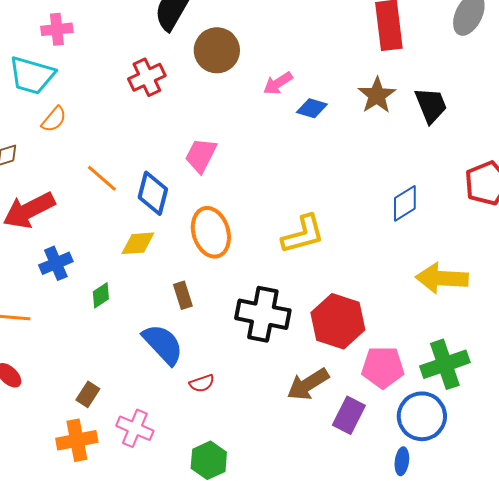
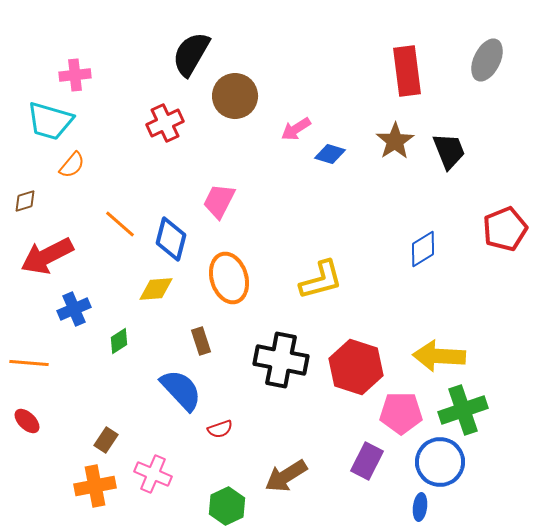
yellow arrow: (442, 278) -> (439, 356), moved
brown arrow: (308, 384) -> (286, 476), moved

